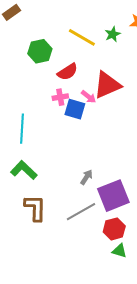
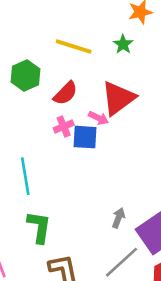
green star: (113, 34) -> (123, 44), moved
green L-shape: (24, 170) -> (39, 227), turned 68

